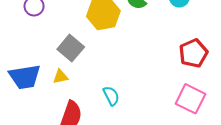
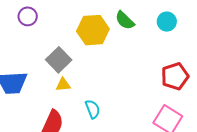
yellow triangle: (60, 77) -> (63, 85), moved

